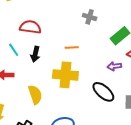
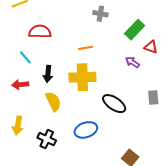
black arrow: (35, 54) -> (48, 74), moved
purple arrow: (114, 66) -> (132, 62), turned 48
black ellipse: (103, 92) -> (114, 104), moved

